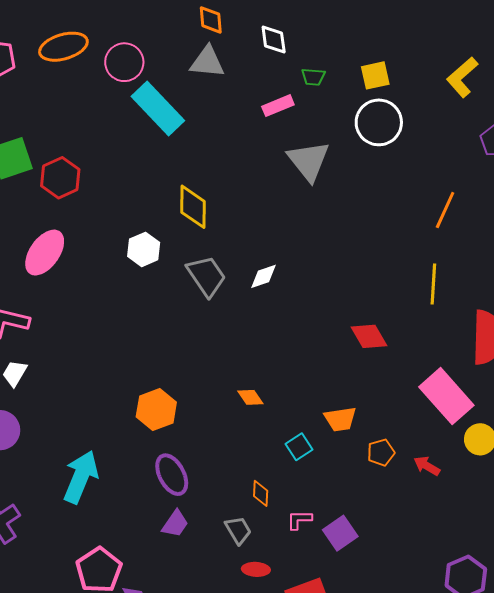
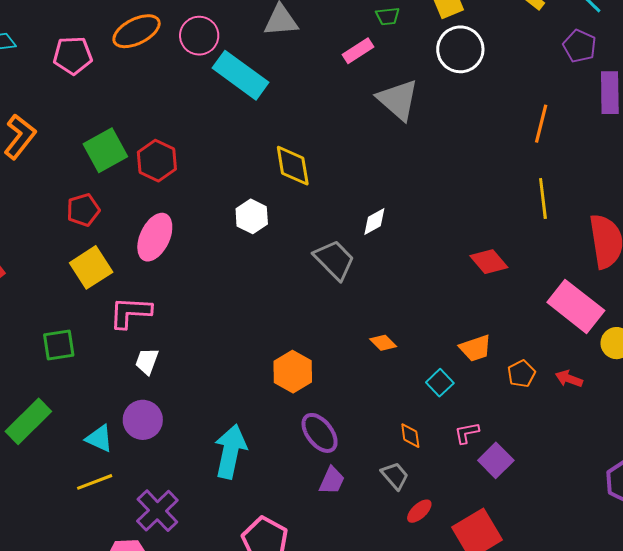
gray trapezoid: (206, 276) -> (334, 260), moved
pink L-shape: (299, 520) -> (467, 433), moved
red ellipse: (256, 569) -> (419, 511), turned -36

